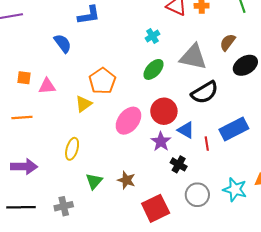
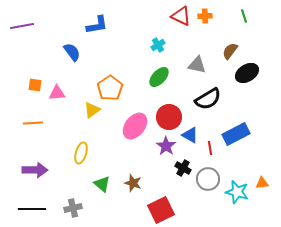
gray triangle: (193, 57) -> (197, 65), size x0.7
green triangle: (94, 181) -> (102, 184), turned -30
gray circle: (197, 195) -> (208, 179), moved

